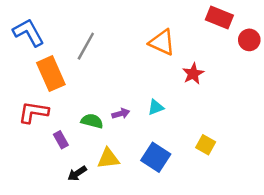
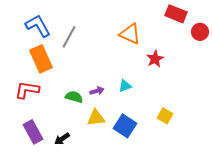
blue L-shape: (28, 32) -> (38, 26), moved
purple rectangle: (61, 140) -> (33, 132), moved, size x1.6
yellow triangle: (108, 158) -> (96, 118), moved

